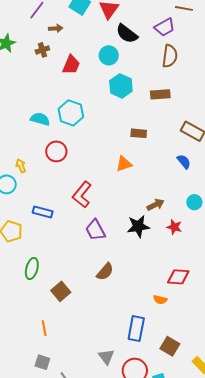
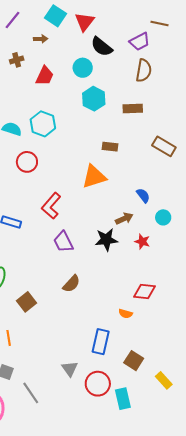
brown arrow: (56, 28) -> (41, 39), moved
blue semicircle: (184, 162) -> (143, 196), moved
orange triangle: (124, 164) -> (94, 177), size x1.5

